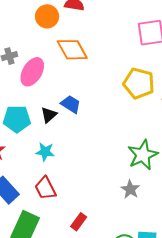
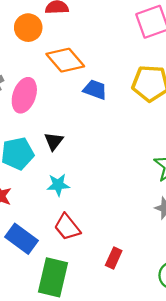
blue trapezoid: (71, 104) -> (95, 90), moved

